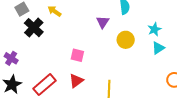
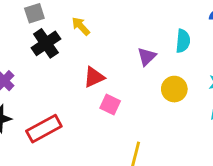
pink square: (77, 55) -> (110, 104), moved
red triangle: (76, 81) -> (94, 77), moved

